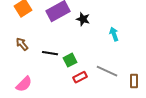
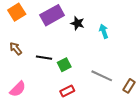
cyan arrow: (114, 34) -> (104, 31), moved
red rectangle: (80, 77) -> (67, 91), moved
brown rectangle: (134, 81) -> (129, 86), turned 32

